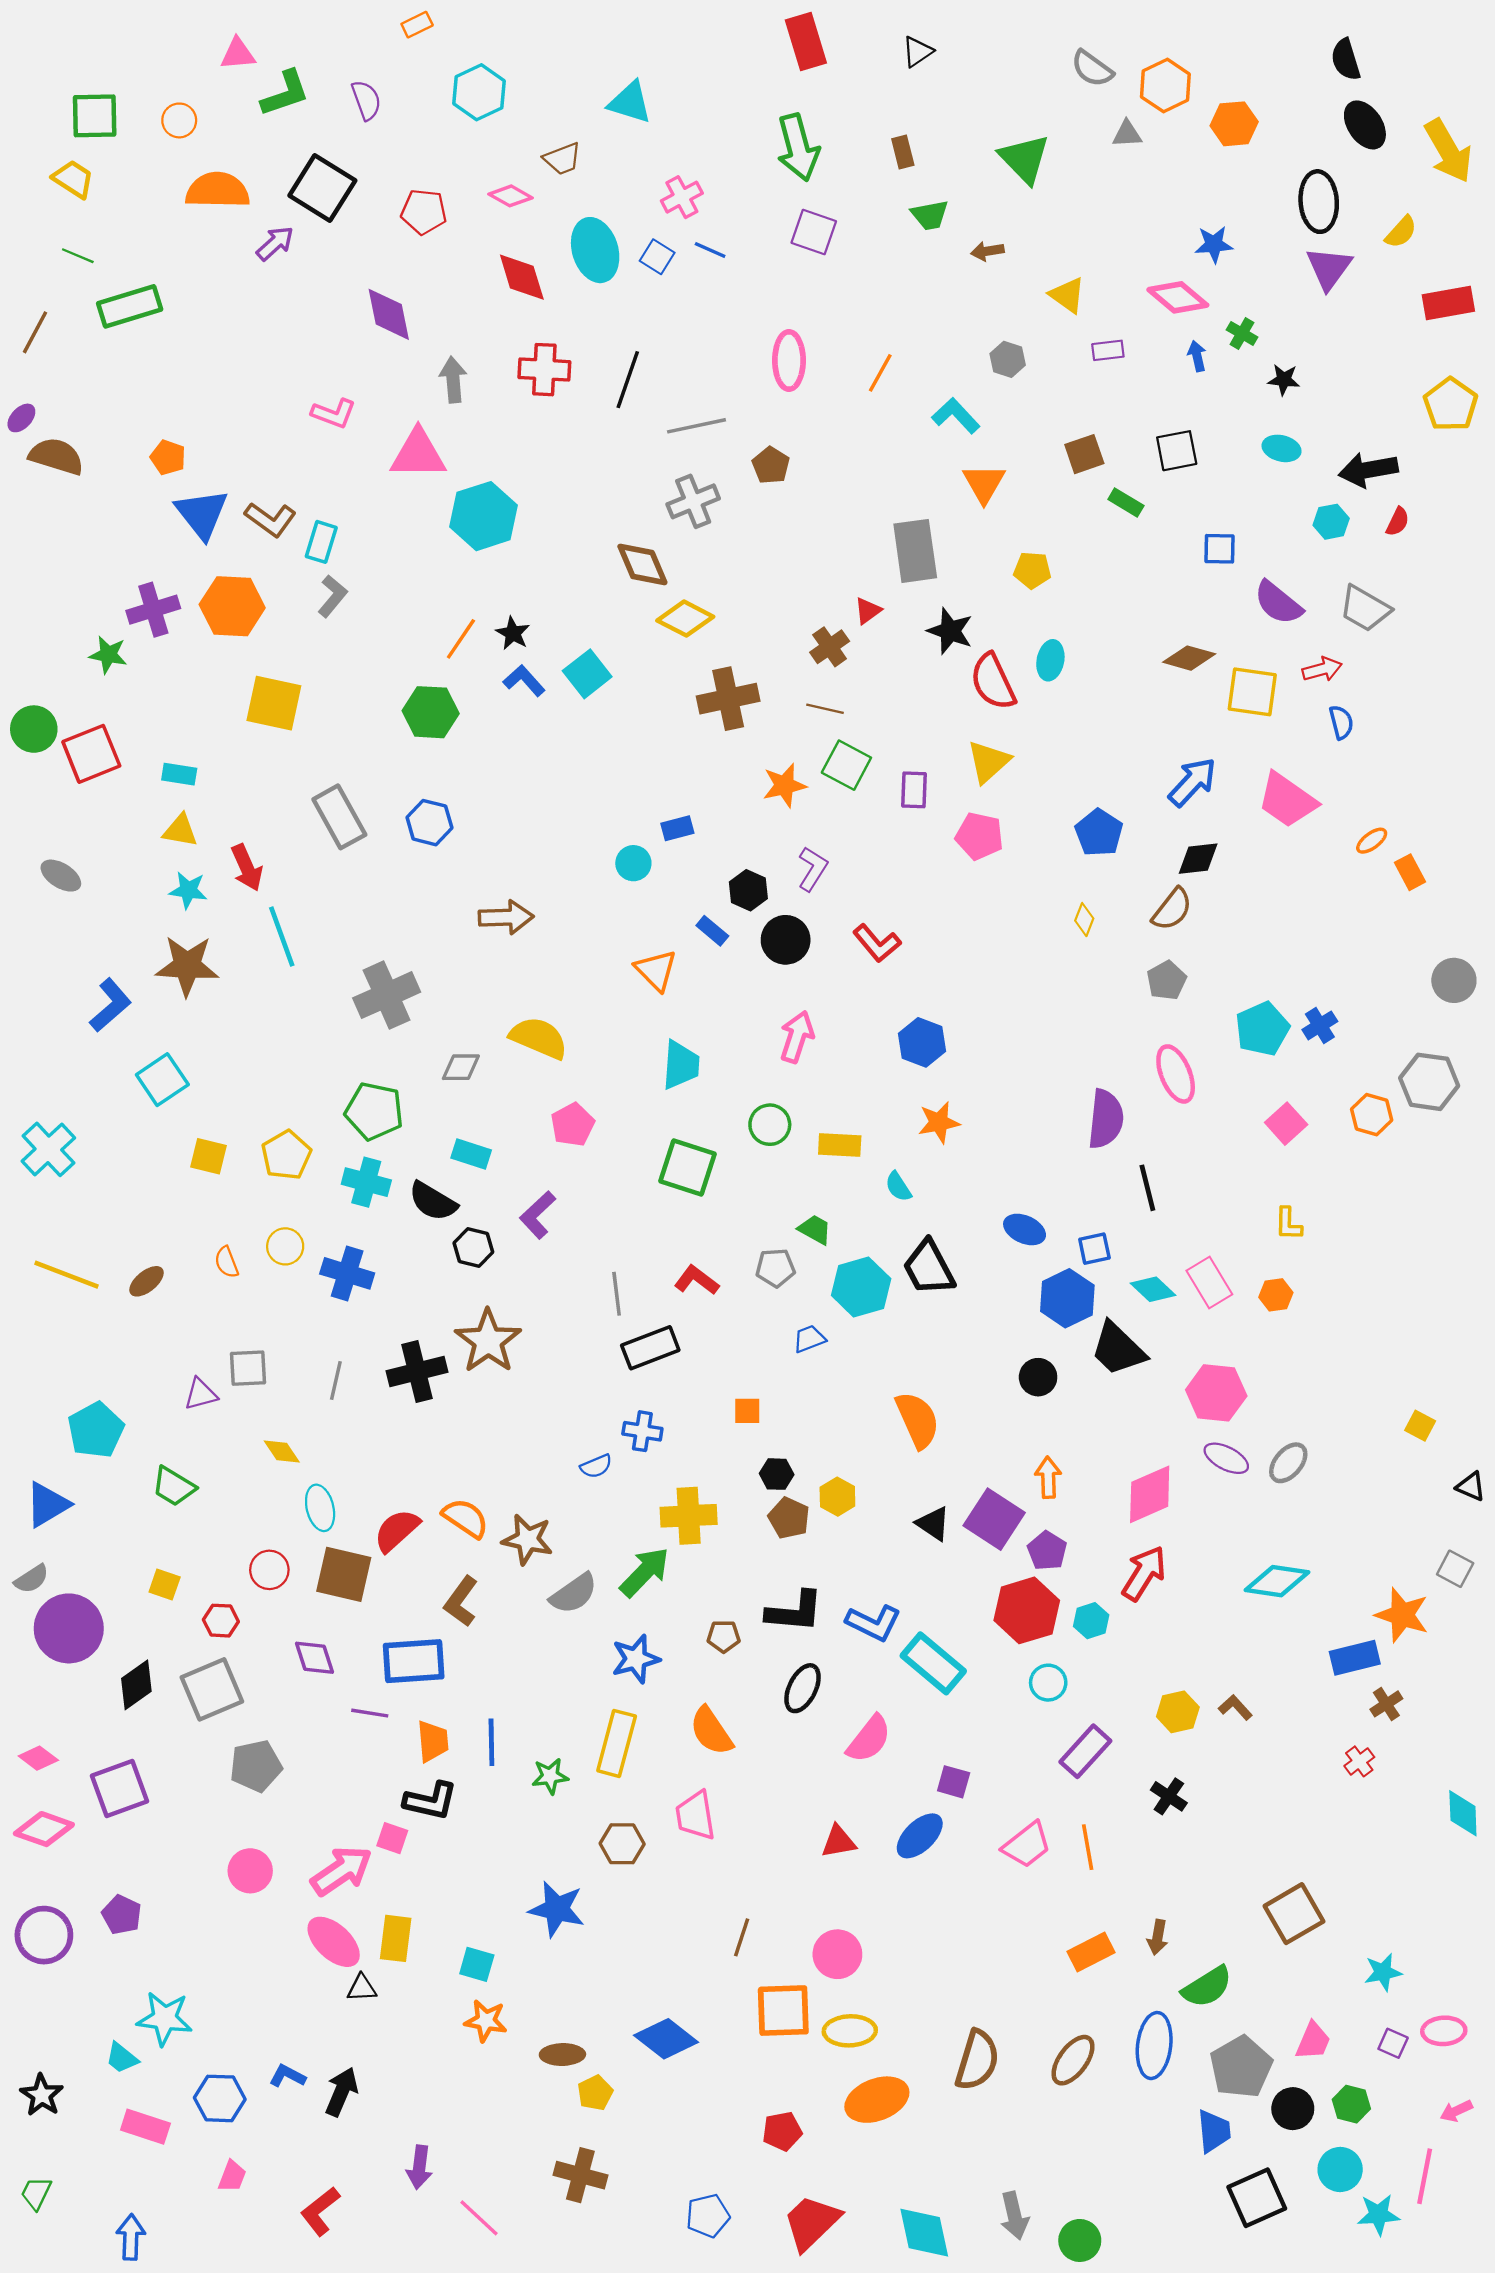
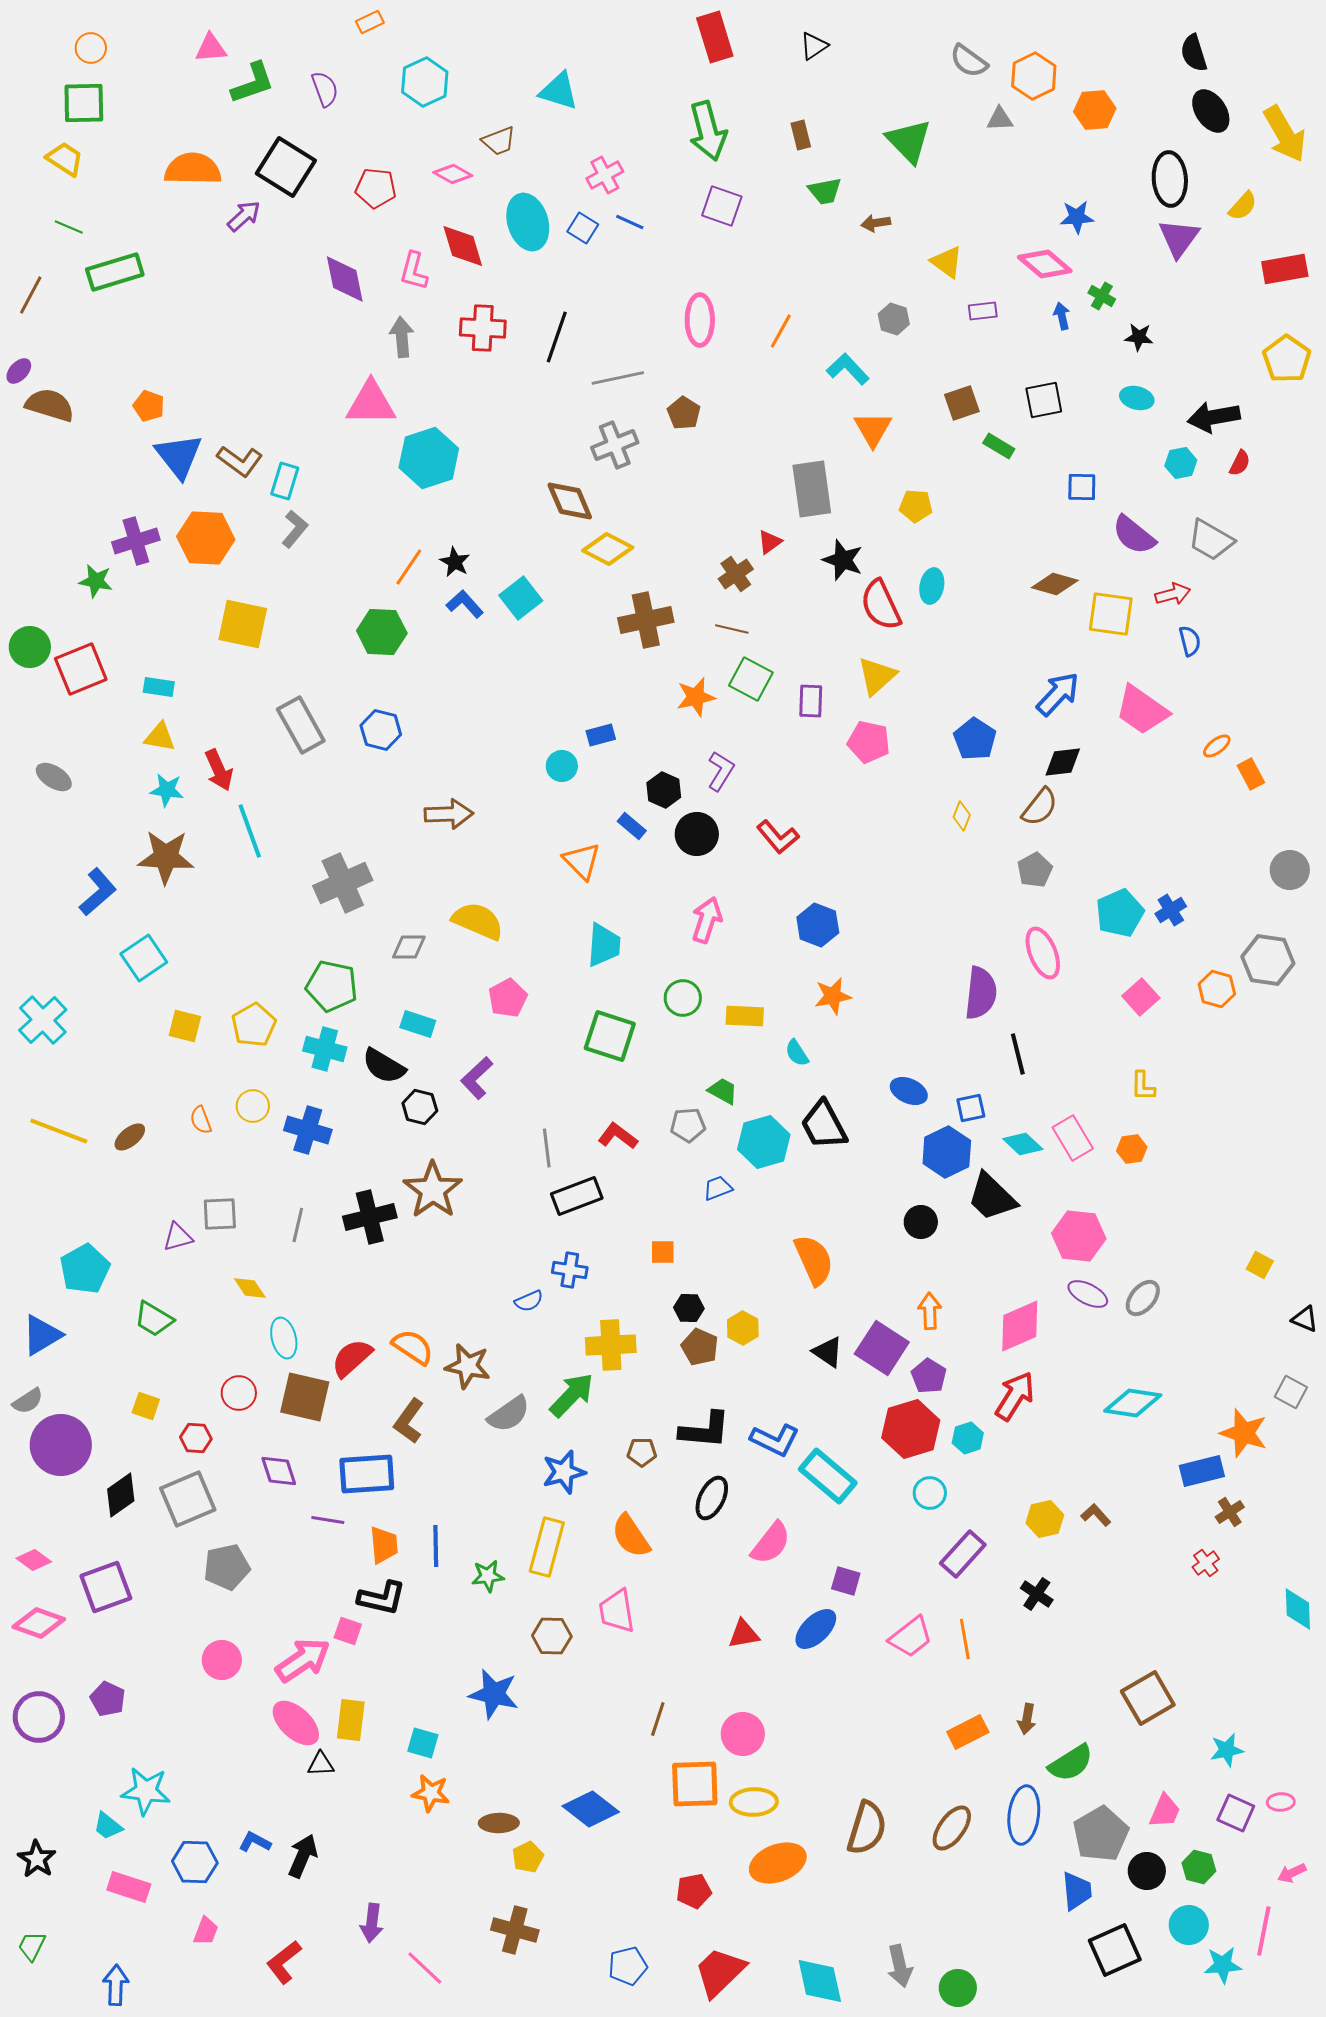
orange circle: (179, 120) -> (91, 48), moved
pink L-shape: (334, 413) -> (414, 271), moved, turned 84
pink ellipse: (1444, 2031) -> (1281, 1802), size x0.7
purple square: (1393, 2043) -> (1236, 1813), size x1.4

